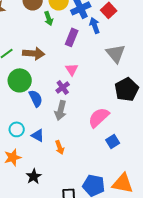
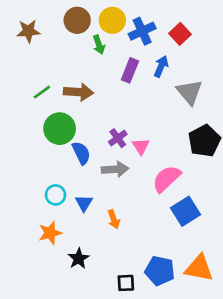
blue arrow: (95, 25) -> (161, 66), moved, turned 42
pink triangle: (72, 69) -> (141, 146), moved
gray arrow: (61, 110) -> (115, 169), turned -108
blue triangle: (38, 135) -> (84, 203), turned 32
blue square: (113, 141) -> (185, 211), size x1.5

